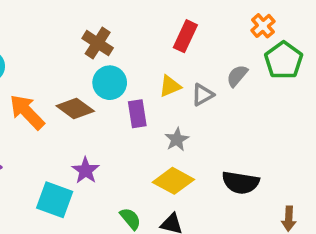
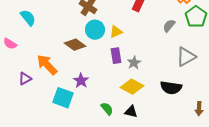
yellow triangle: (170, 86) -> (116, 32), moved
gray triangle: (203, 95) -> (186, 57), moved, size x1.5
orange arrow: (27, 112) -> (47, 65), moved
purple rectangle: (137, 114) -> (116, 56), moved

